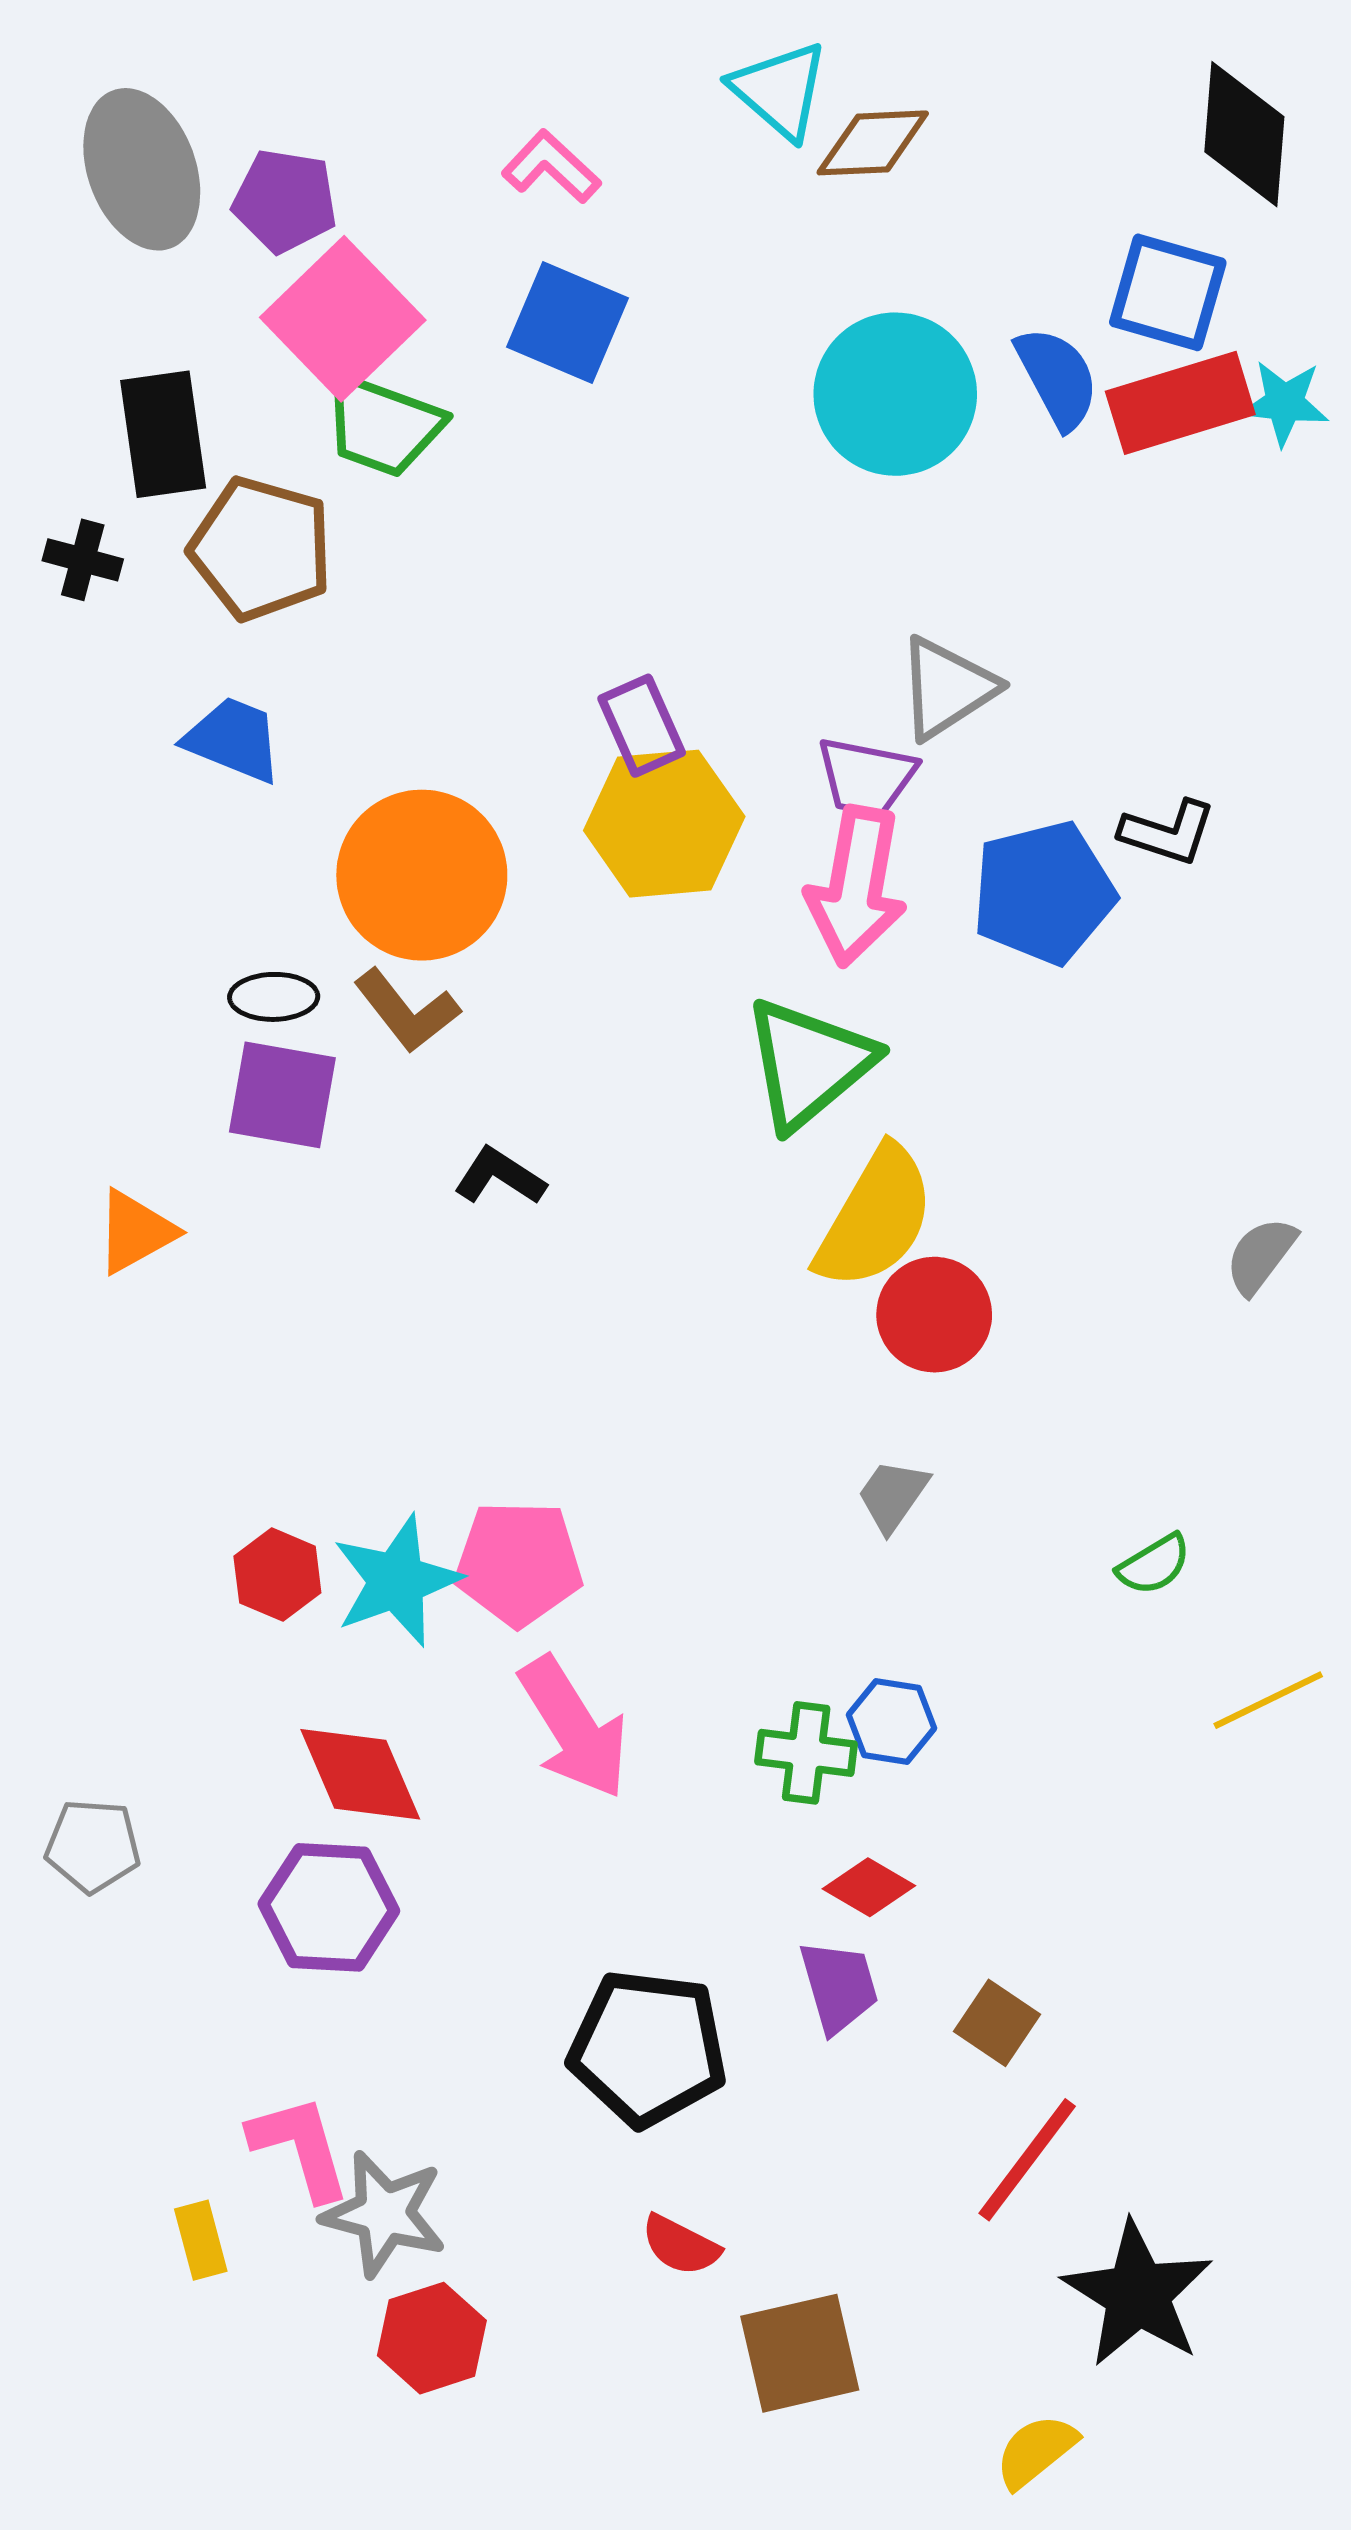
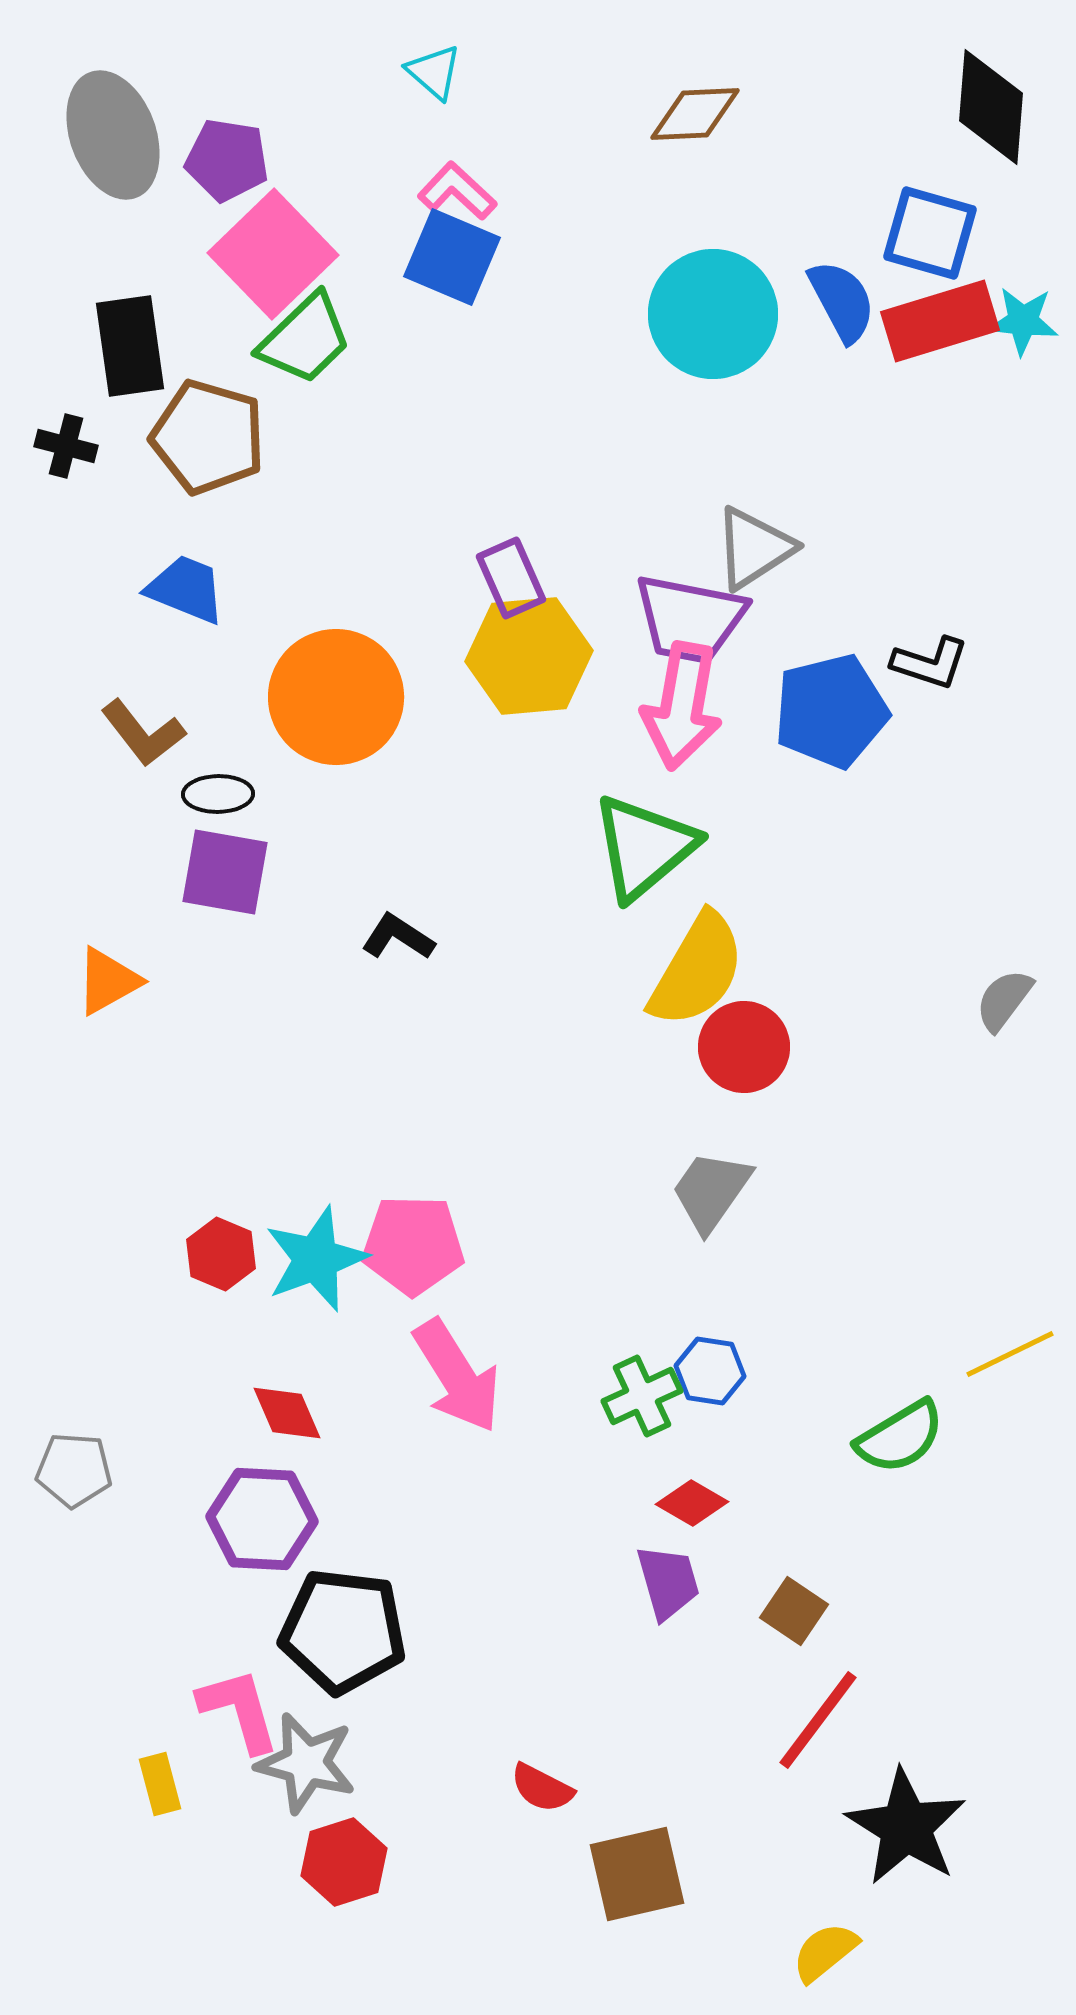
cyan triangle: (780, 90) -> (434, 72), moved, size x0.7
pink L-shape: (551, 167) -> (457, 191), moved
green trapezoid: (383, 425) -> (305, 339), turned -64
purple trapezoid: (866, 777) -> (690, 619), size x1.4
brown L-shape: (407, 1011) -> (143, 733), moved
gray trapezoid: (893, 1495) -> (711, 1191), size x1.4
green semicircle: (1154, 1565) -> (900, 1437), moved, size x1.5
green cross: (806, 1753) -> (642, 1396), turned -32
red diamond: (360, 1774) -> (287, 1413), size x0.7
black pentagon: (648, 2048) -> (343, 1631), moved

